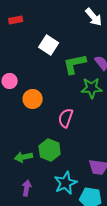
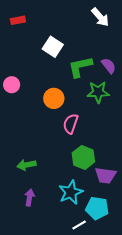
orange circle: (33, 99) -> (54, 98), moved
green hexagon: (50, 150) -> (83, 157), moved

